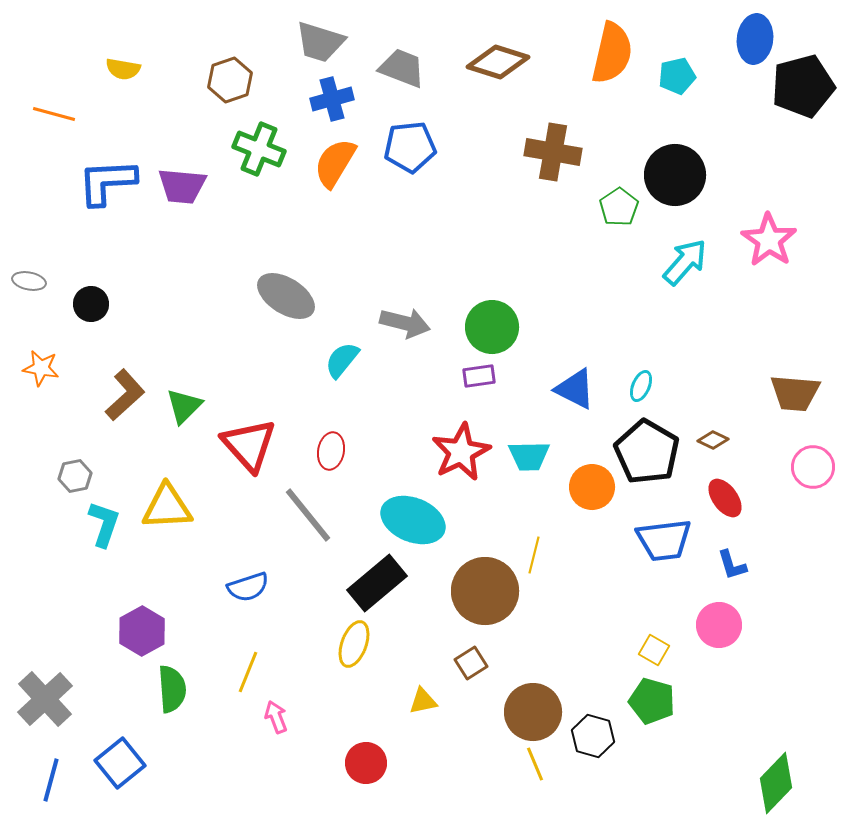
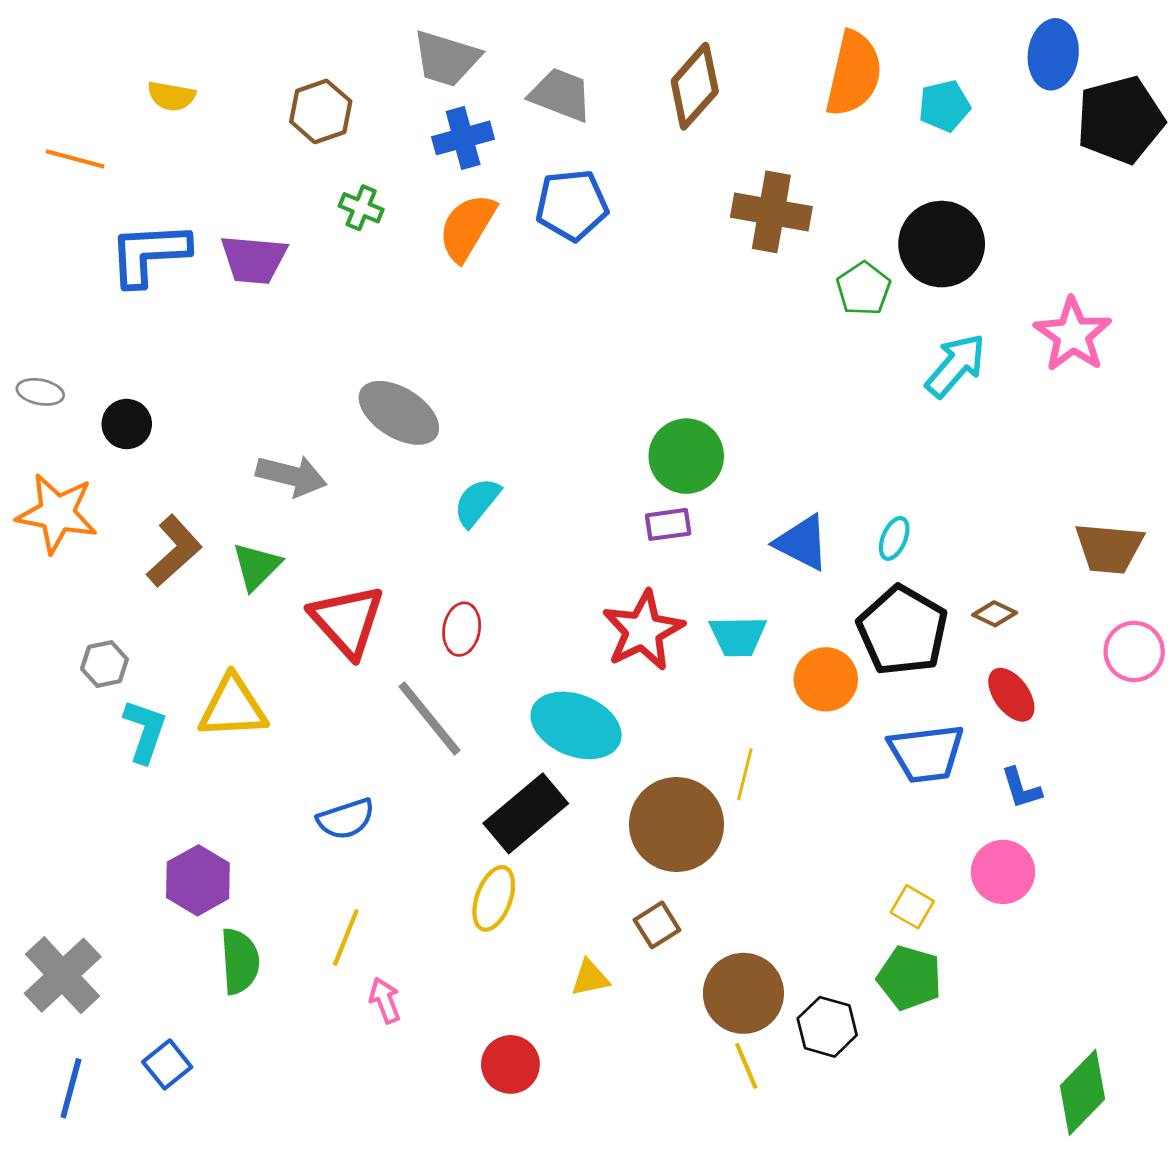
brown diamond: (498, 62) -> (695, 86), turned -66
green cross: (259, 149) -> (361, 208), size x0.6
gray arrow: (405, 323) -> (291, 476), moved
orange star: (41, 368) -> (57, 513), size x1.6
blue square: (120, 763) -> (167, 1064), size x0.7

